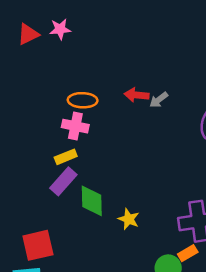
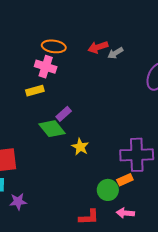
red arrow: (137, 95) -> (98, 47), turned -30
purple rectangle: (63, 181) -> (64, 114), moved, size x0.7
green diamond: (92, 201) -> (52, 129), turned -44

